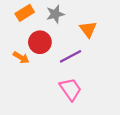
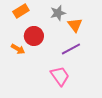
gray star: (55, 14) -> (58, 13), moved
purple line: (70, 56) -> (71, 49), moved

